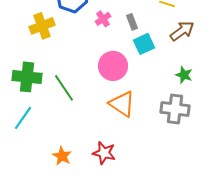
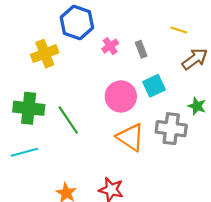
cyan square: (144, 44) -> (154, 86), moved
gray cross: (175, 109) -> (171, 129), moved
cyan line: (23, 118) -> (24, 152), turned 40

